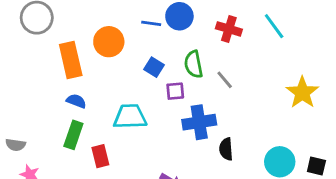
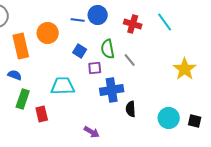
blue semicircle: (76, 101) -> (15, 75), moved

